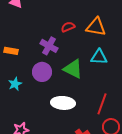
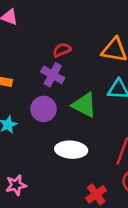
red semicircle: (68, 27) -> (62, 50), moved

